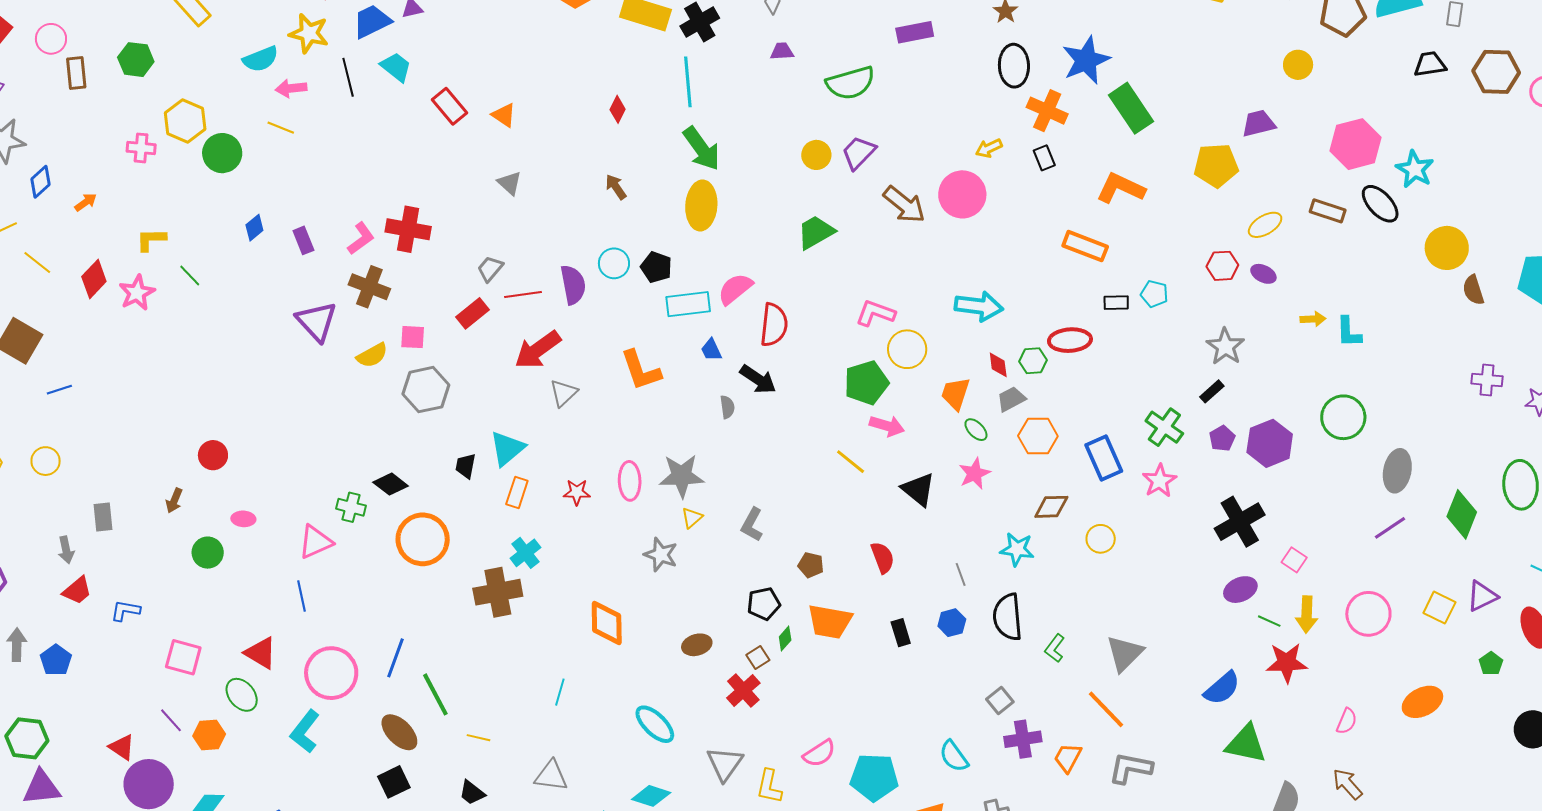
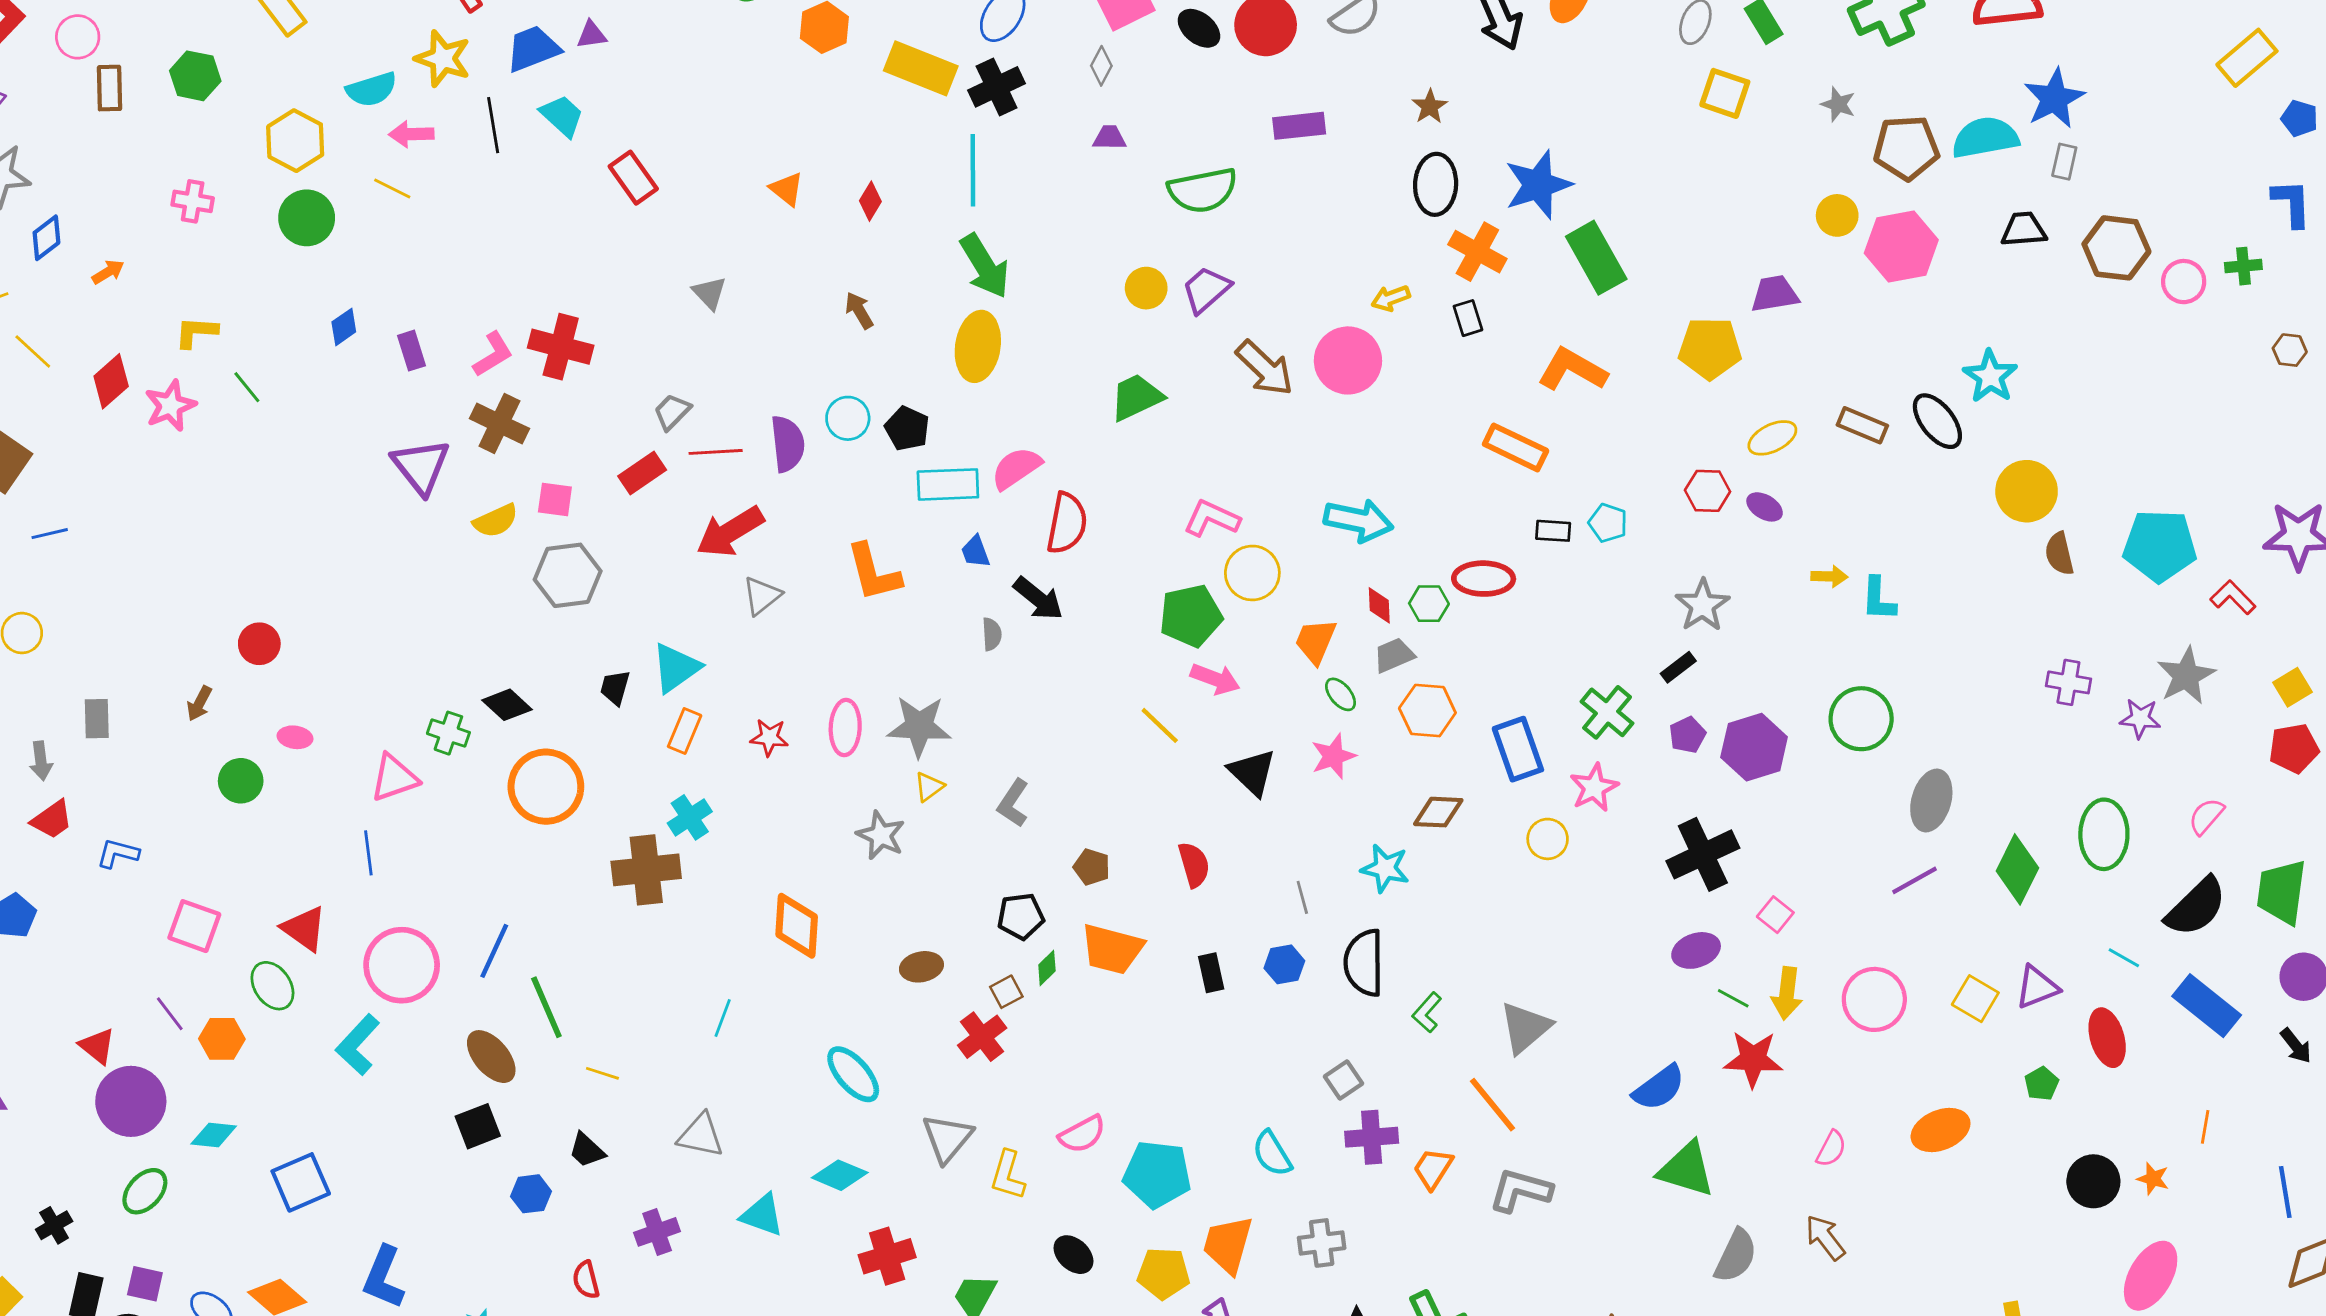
orange triangle: (504, 115) -> (787, 189), moved
yellow hexagon: (185, 121) -> (295, 141), moved
pink hexagon: (1356, 144) -> (1901, 246), moved
yellow circle: (1101, 539) -> (1548, 839), moved

